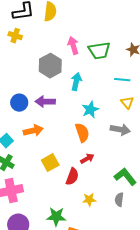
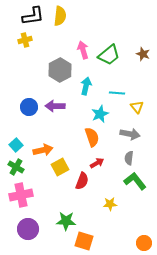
yellow cross: (15, 36) -> (25, 40), turned -32
green trapezoid: (99, 51) -> (109, 55), turned -30
cyan line: (122, 80) -> (117, 93), moved
orange arrow: (33, 131) -> (43, 150), moved
yellow star: (89, 200) -> (110, 204), moved
gray semicircle: (119, 200) -> (129, 158), moved

